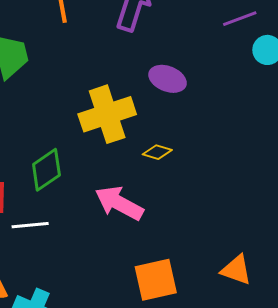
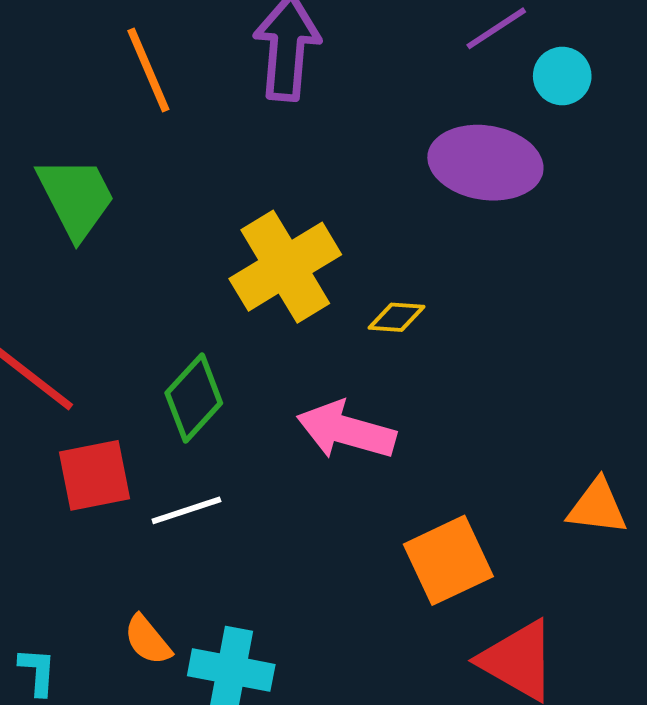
purple ellipse: (168, 79) -> (485, 163), moved, size x1.5

